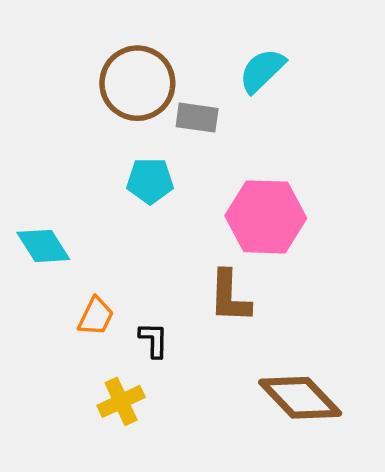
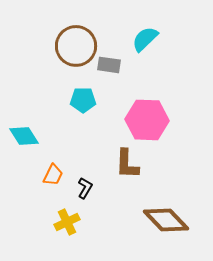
black L-shape: (154, 340) -> (85, 188), turned 30

